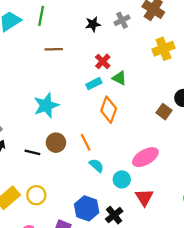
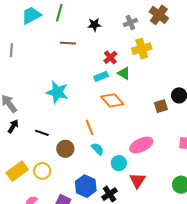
black star: (93, 24) -> (94, 25), moved
yellow cross: (163, 49) -> (142, 49), moved
cyan star: (46, 105) -> (57, 92), turned 30
orange diamond: (109, 110) -> (112, 100), turned -65
brown square: (164, 112) -> (161, 106), turned 32
brown circle: (56, 143) -> (65, 149), moved

